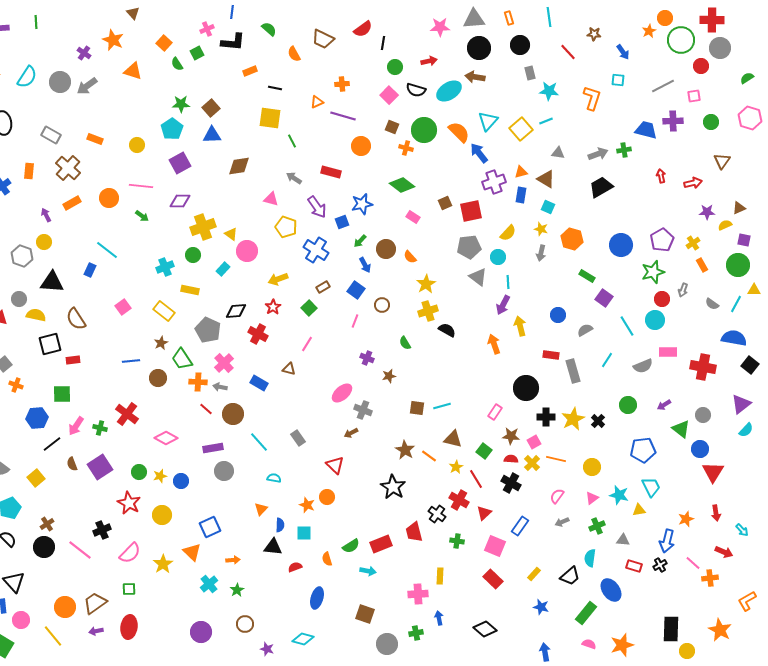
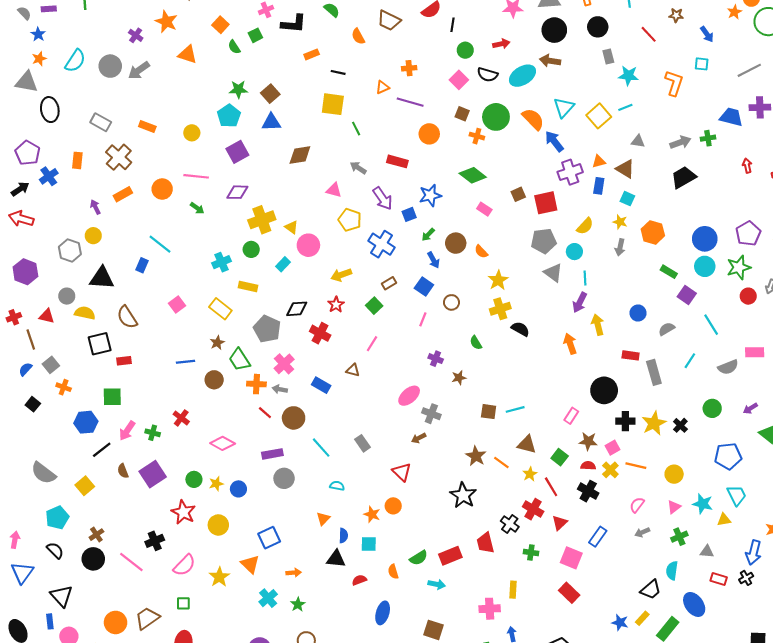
cyan circle: (655, 320) -> (705, 266), moved
red cross: (127, 414) -> (181, 418), size x0.7
yellow rectangle: (534, 574) -> (642, 618), moved

